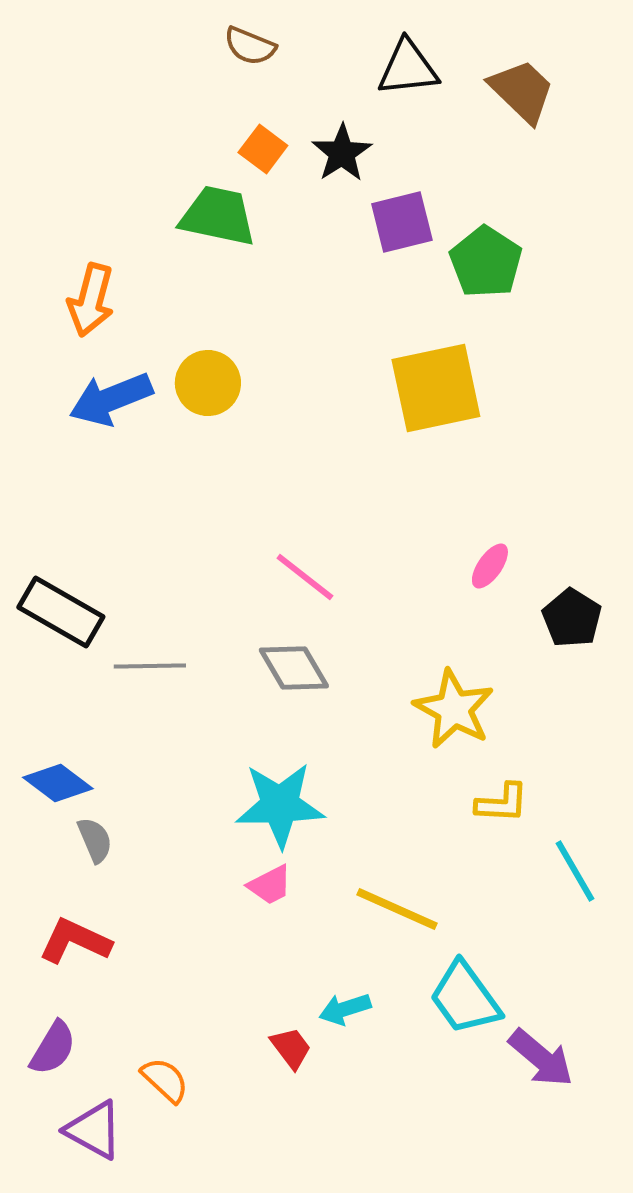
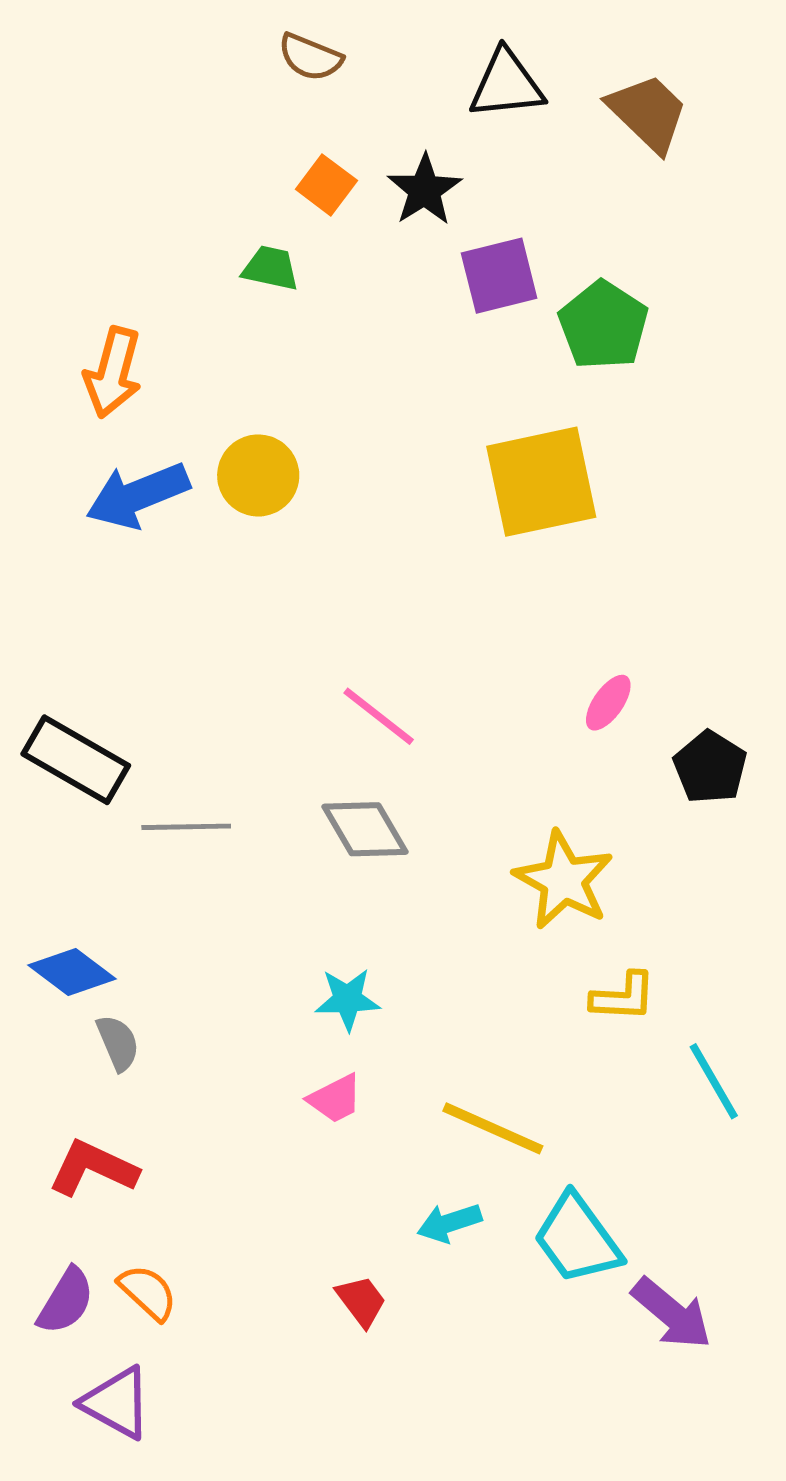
green trapezoid: (218, 216) -> (271, 268), size x0.6
cyan star: (280, 805) -> (348, 999), size x0.6
cyan arrow: (345, 1009) -> (449, 1223), moved
orange semicircle: (165, 1080) -> (148, 1292), moved

